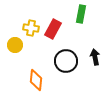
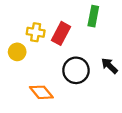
black arrow: (95, 57) -> (109, 66), turned -35
orange diamond: (36, 80) -> (41, 92), turned -45

